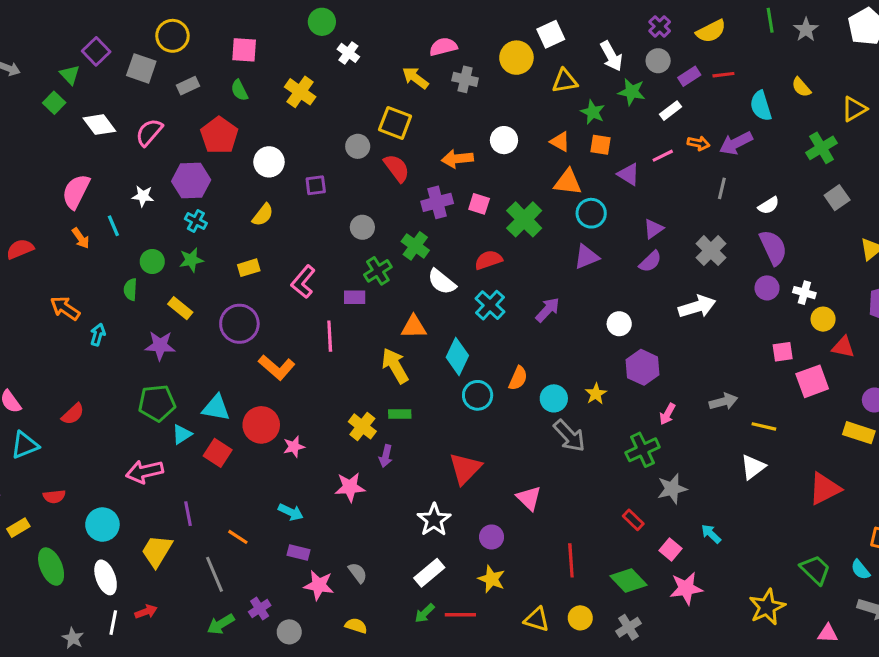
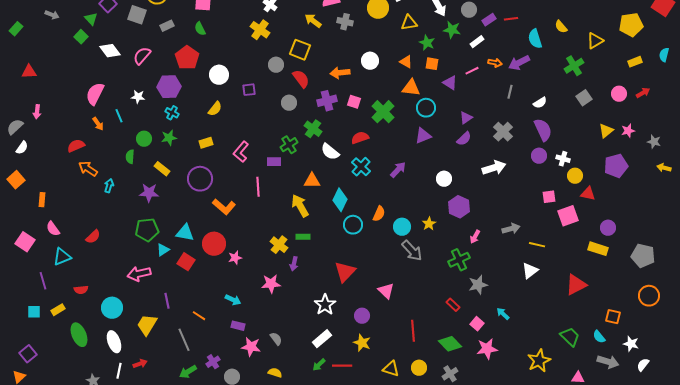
yellow cross: (300, 92) -> (260, 30), moved
gray circle: (362, 227) -> (289, 103), moved
red semicircle: (20, 249) -> (76, 146), moved

